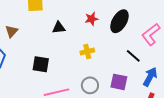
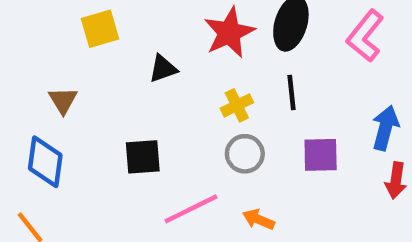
red star: (92, 19) -> (229, 33), size x1.6
black line: (133, 56) -> (291, 93), moved, turned 56
gray circle: (90, 85) -> (245, 154), moved

